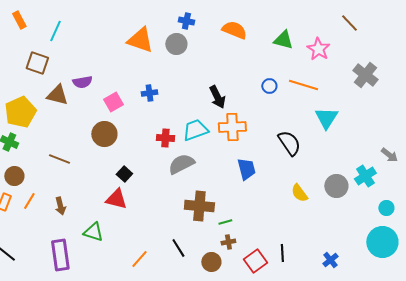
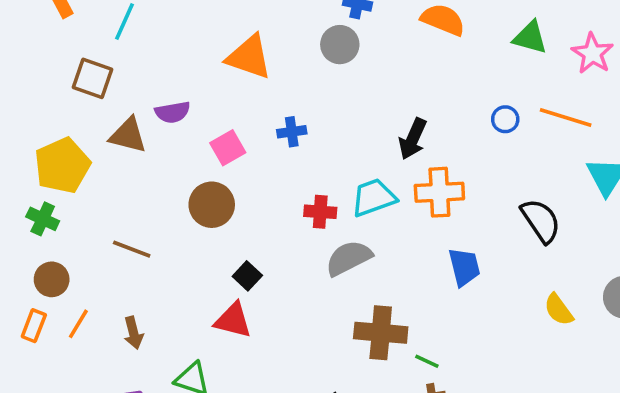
orange triangle: (140, 40) -> (249, 57), moved
black arrow: (217, 97) -> (413, 139), turned 50
green line: (225, 222) -> (427, 361), turned 40

